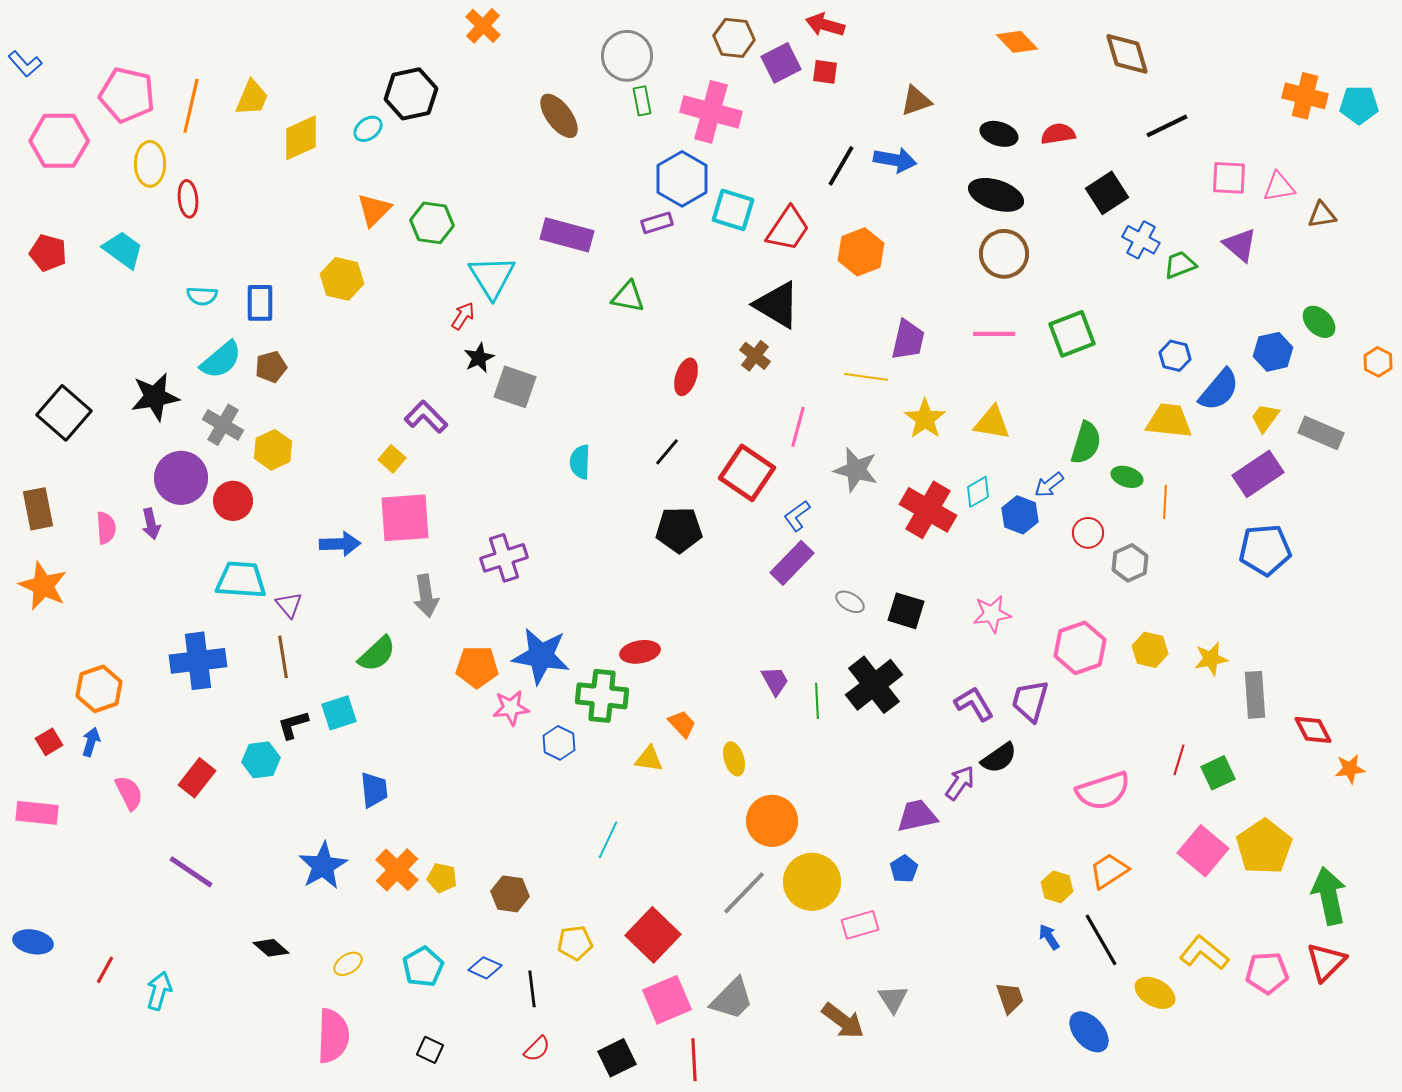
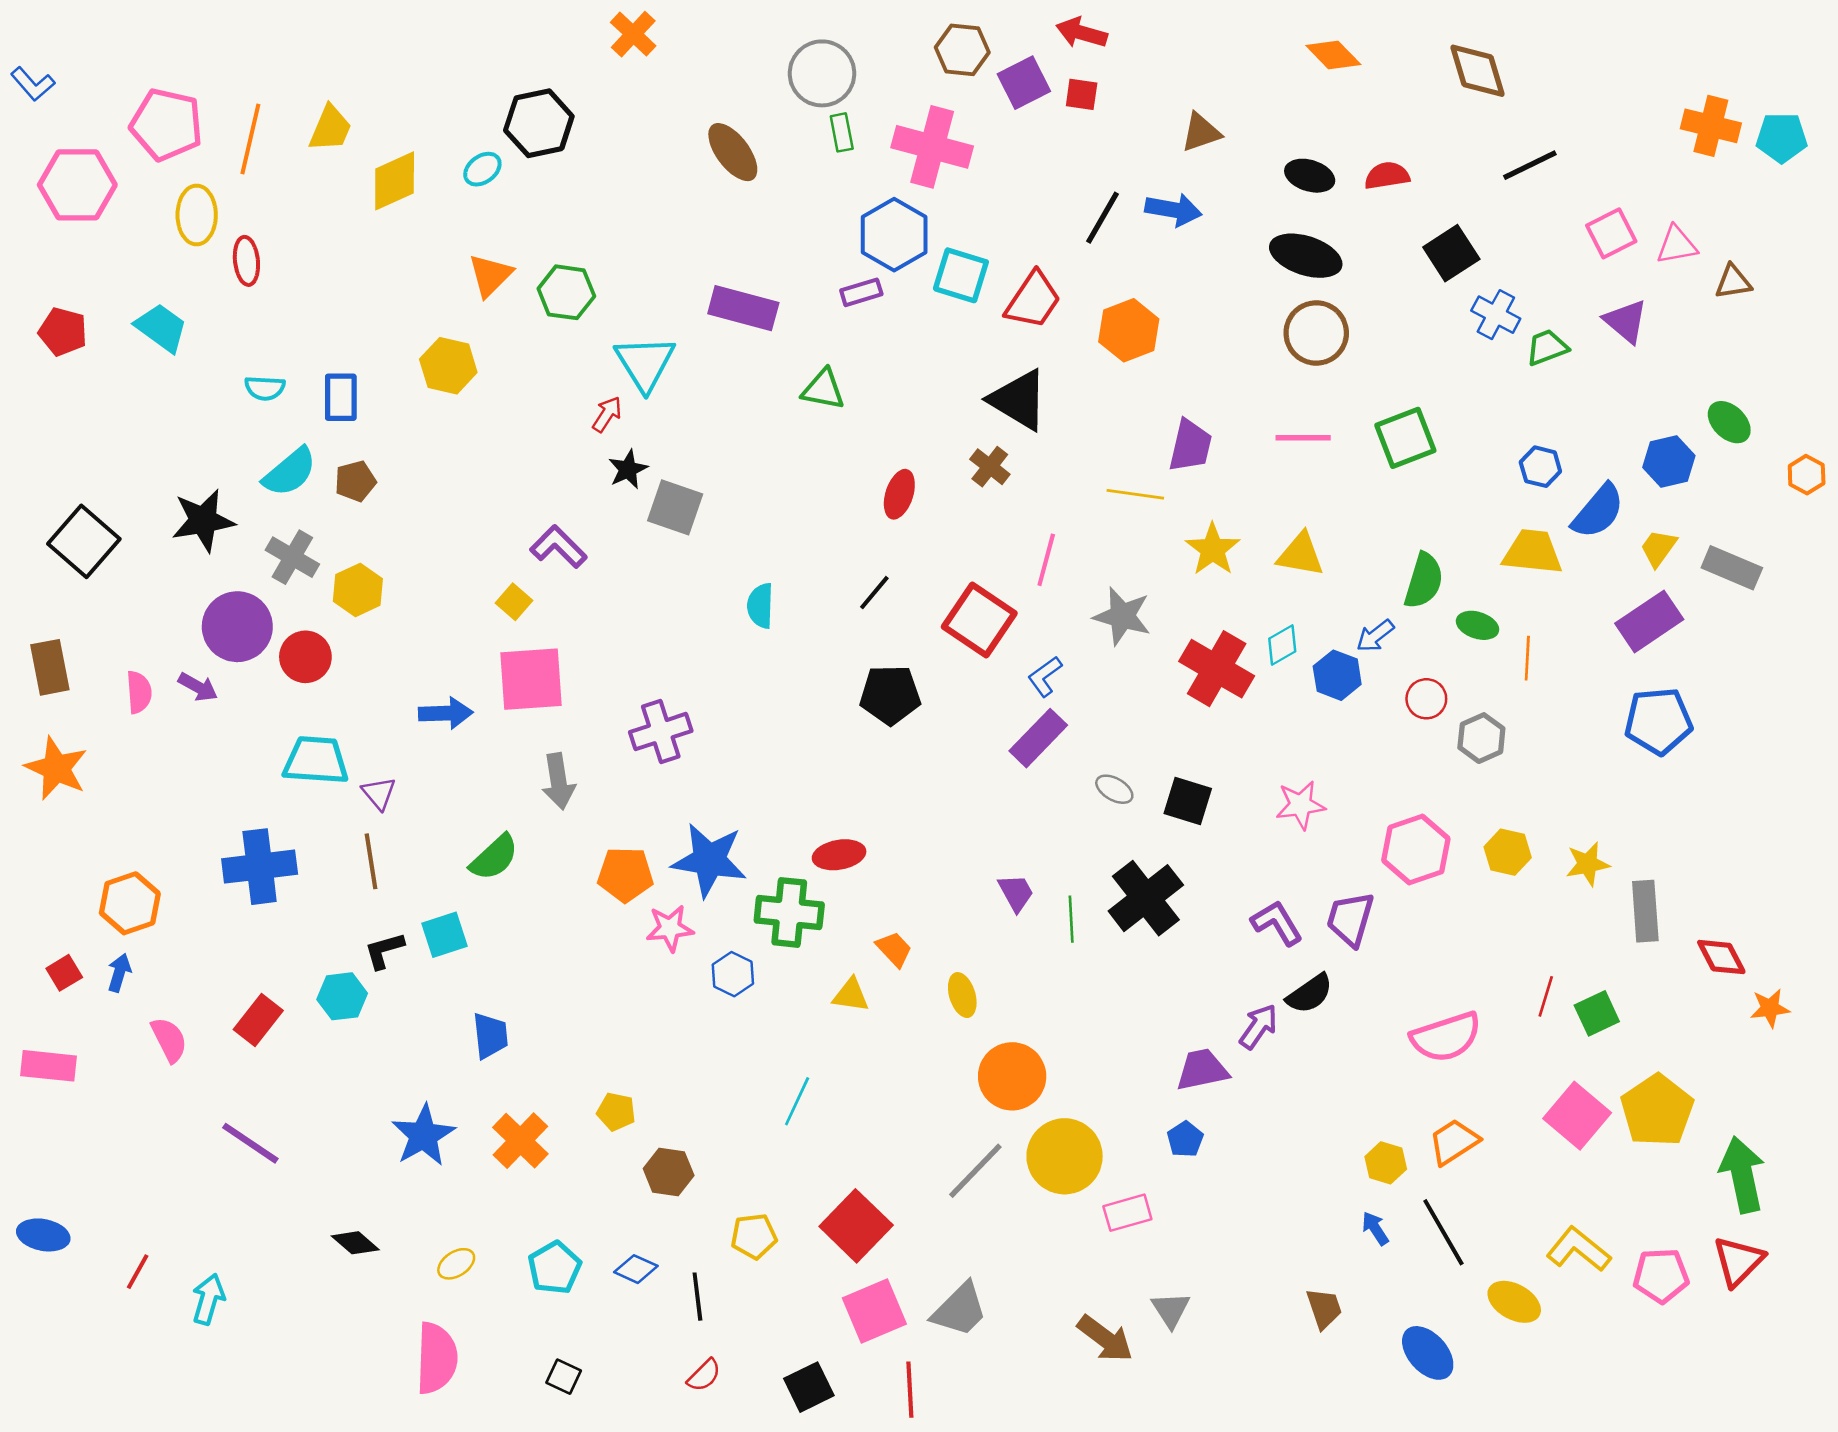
pink square: (1229, 178) -> (1611, 233), turned -30
purple arrow: (151, 524) -> (198, 687), turned -48
yellow pentagon: (442, 878) -> (616, 1112), moved

